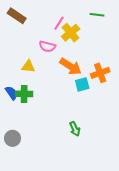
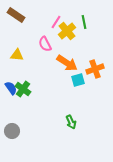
green line: (97, 15) -> (84, 22), moved, turned 72
pink semicircle: (47, 46) -> (45, 44), turned 49
yellow triangle: (28, 66) -> (17, 55), moved
green cross: (24, 94) -> (23, 89), turned 35

